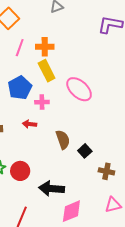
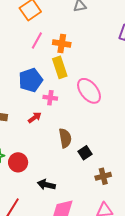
red arrow: (30, 124) -> (35, 118), turned 128
brown cross: (106, 171) -> (103, 176), turned -35
black arrow: (52, 189) -> (46, 185), size x0.7

